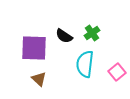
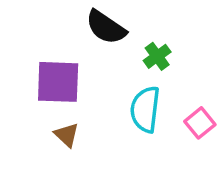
black semicircle: (64, 36) -> (106, 27), moved, size x1.4

